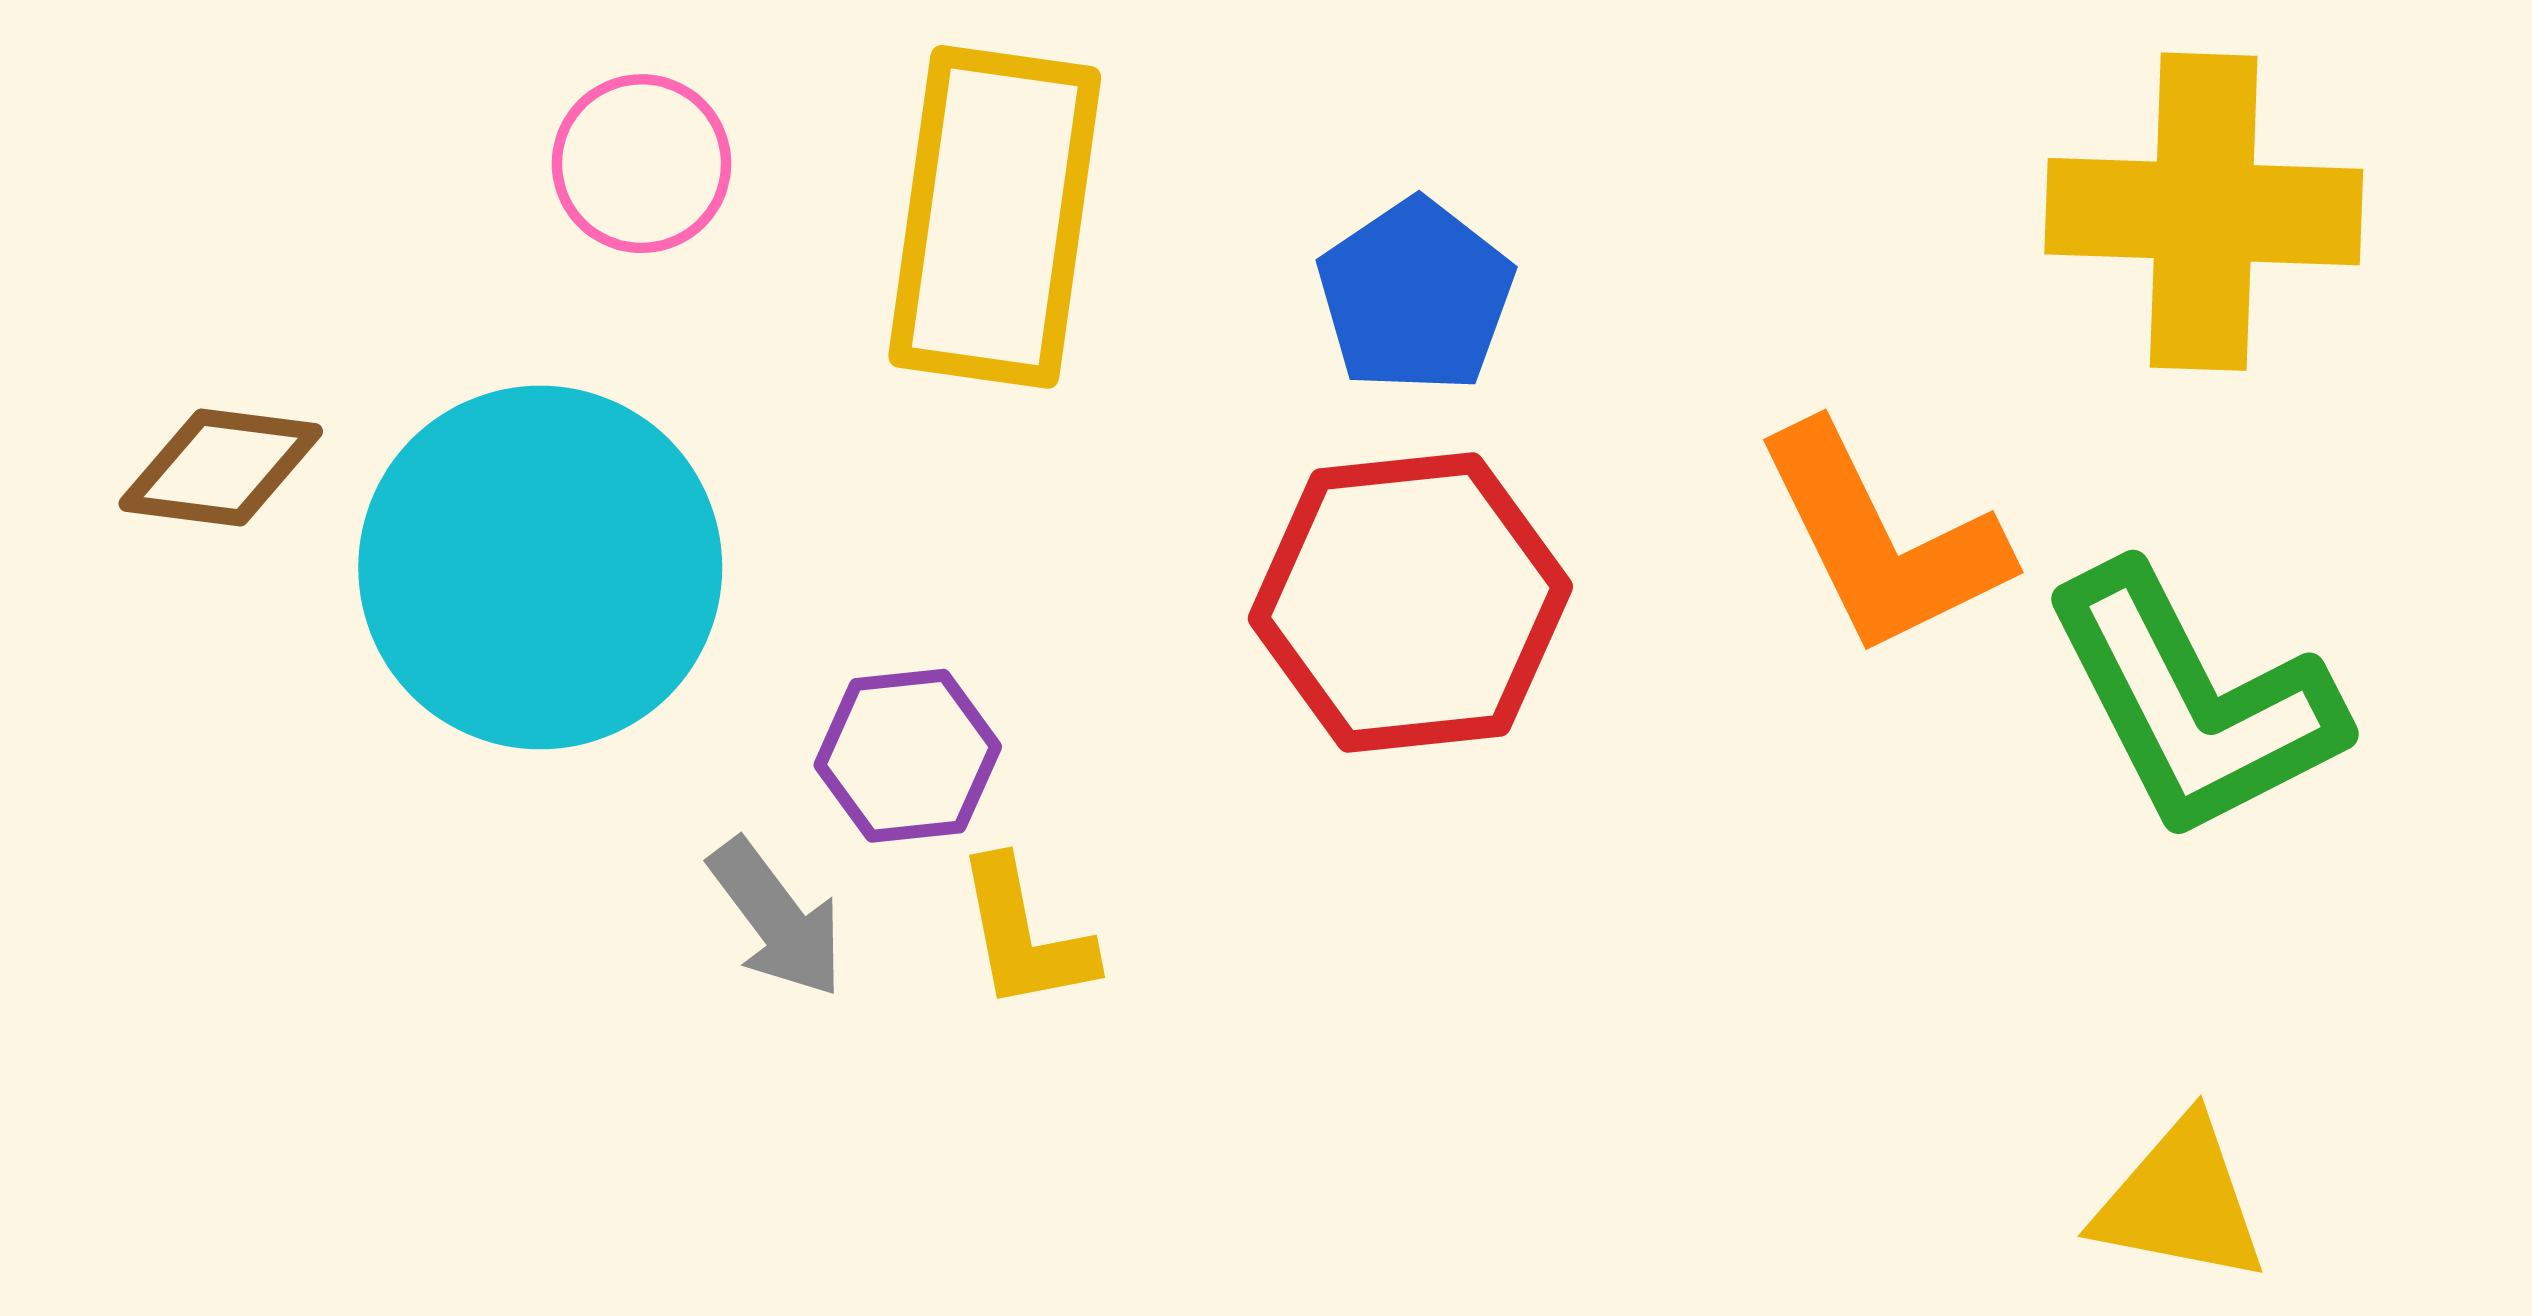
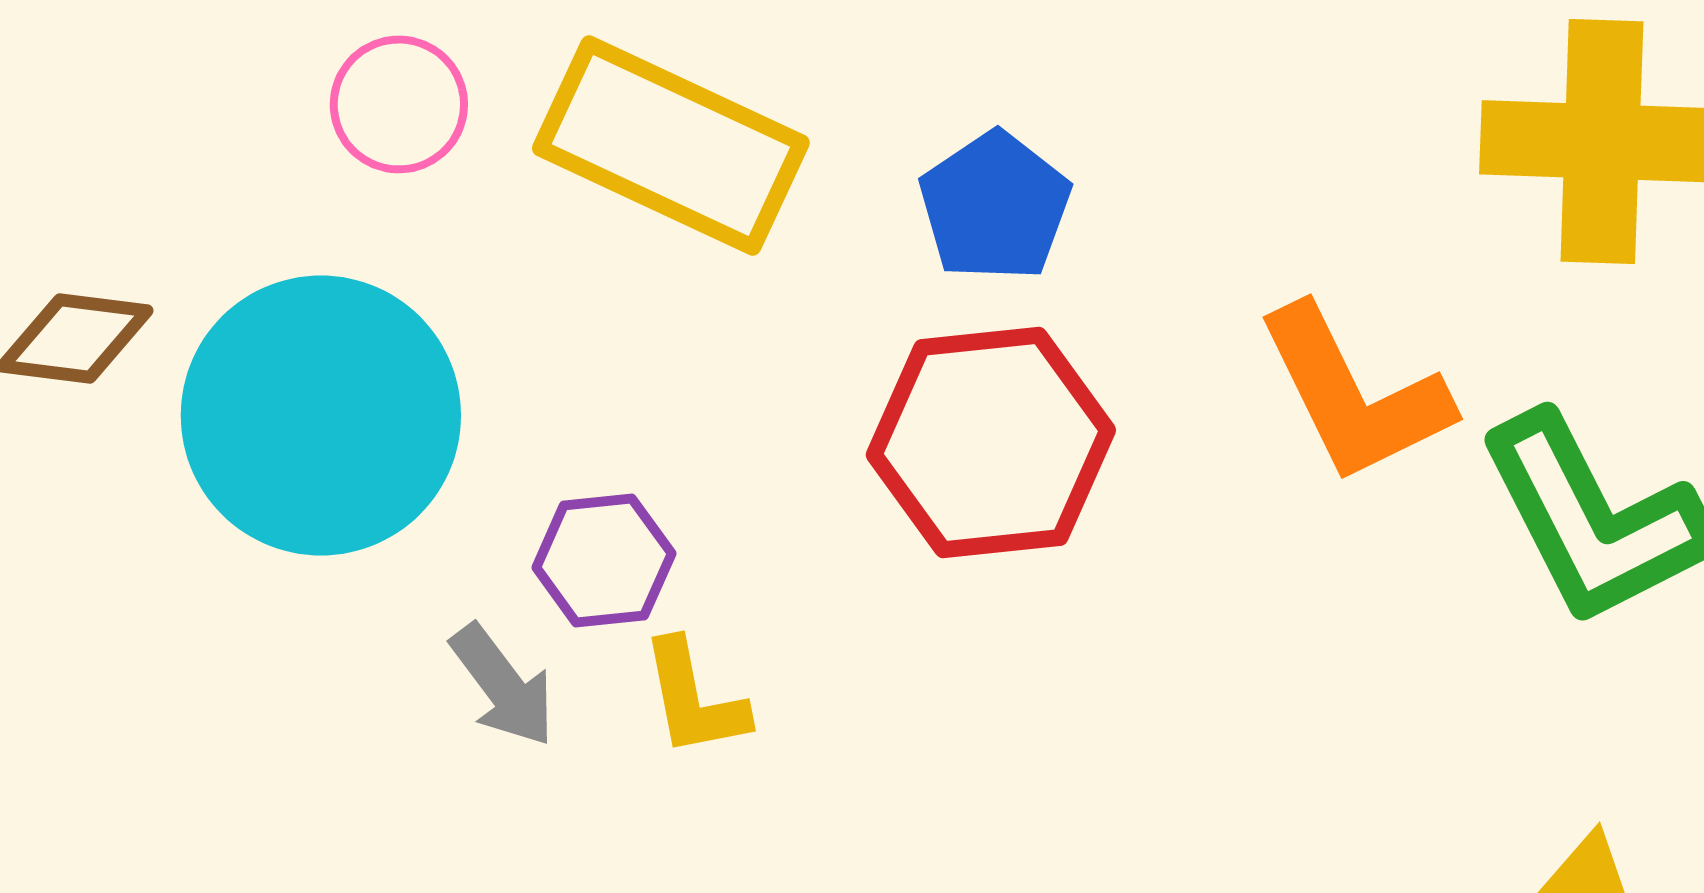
yellow rectangle: (995, 217) -> (671, 145), turned -73

